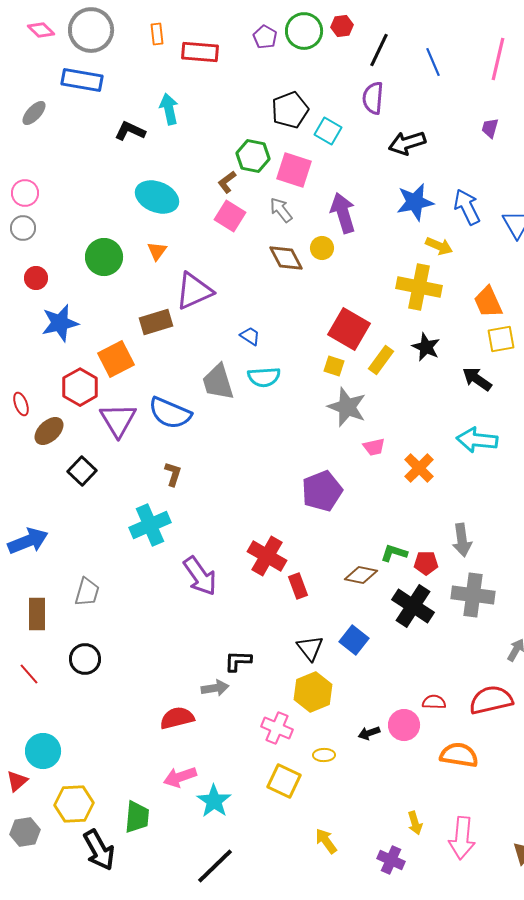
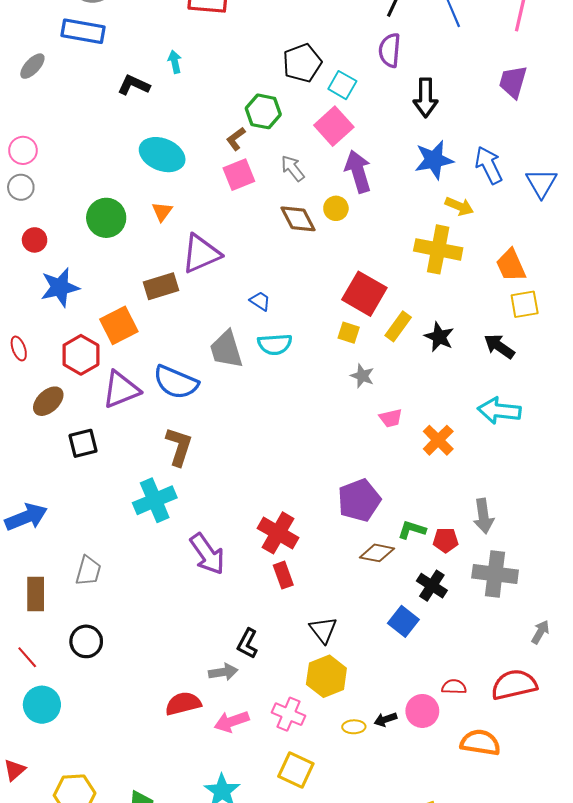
cyan arrow: (169, 109) -> (175, 62), size x0.7
purple trapezoid: (490, 128) -> (513, 82), size x1.6
black arrow: (407, 143) -> (426, 98), turned -72
pink square: (294, 170) -> (334, 126), moved, turned 30
pink square: (230, 216) -> (239, 175), turned 36
black star: (426, 347) -> (439, 337), moved
red ellipse: (21, 404) -> (19, 348), moved
gray star: (347, 407) -> (362, 376), size x0.6
purple triangle: (118, 420) -> (121, 390), turned 39
black square: (82, 471) -> (83, 443), turned 32
brown L-shape: (173, 474) -> (179, 446), size x1.5
purple pentagon: (322, 491) -> (359, 500), moved
red rectangle: (298, 586) -> (283, 575), moved
black cross: (413, 606) -> (432, 586), size x0.7
blue square: (354, 640) -> (403, 621), moved
black L-shape: (238, 661) -> (247, 644), turned -64
cyan circle: (43, 751) -> (42, 705), moved
yellow ellipse: (324, 755) -> (354, 727), moved
pink arrow: (180, 777) -> (232, 722), moved

